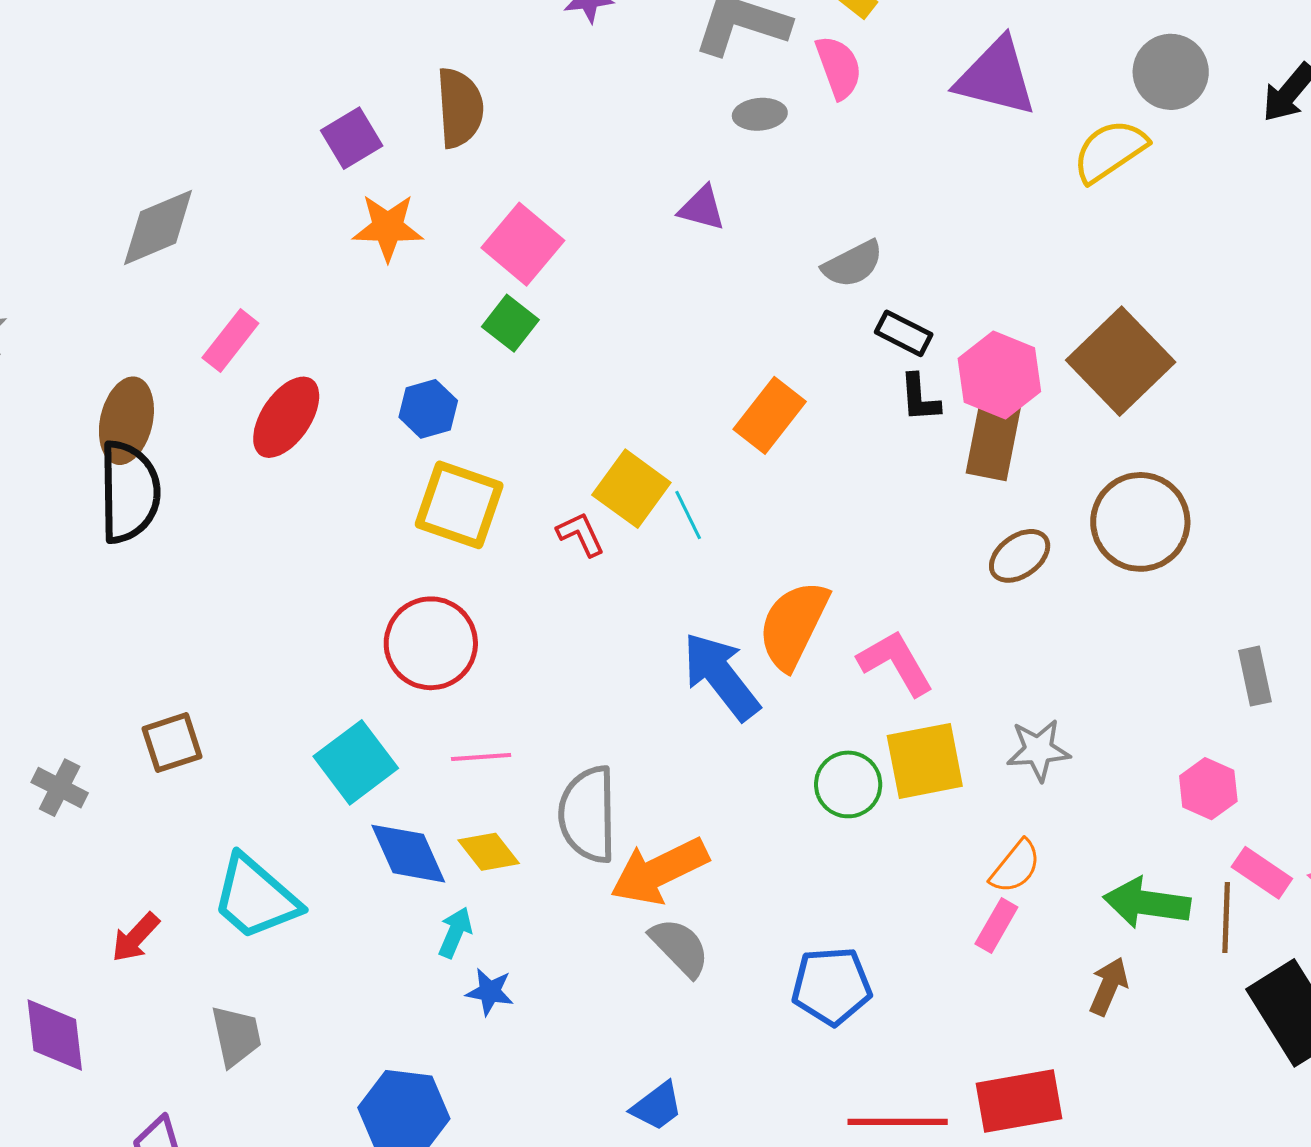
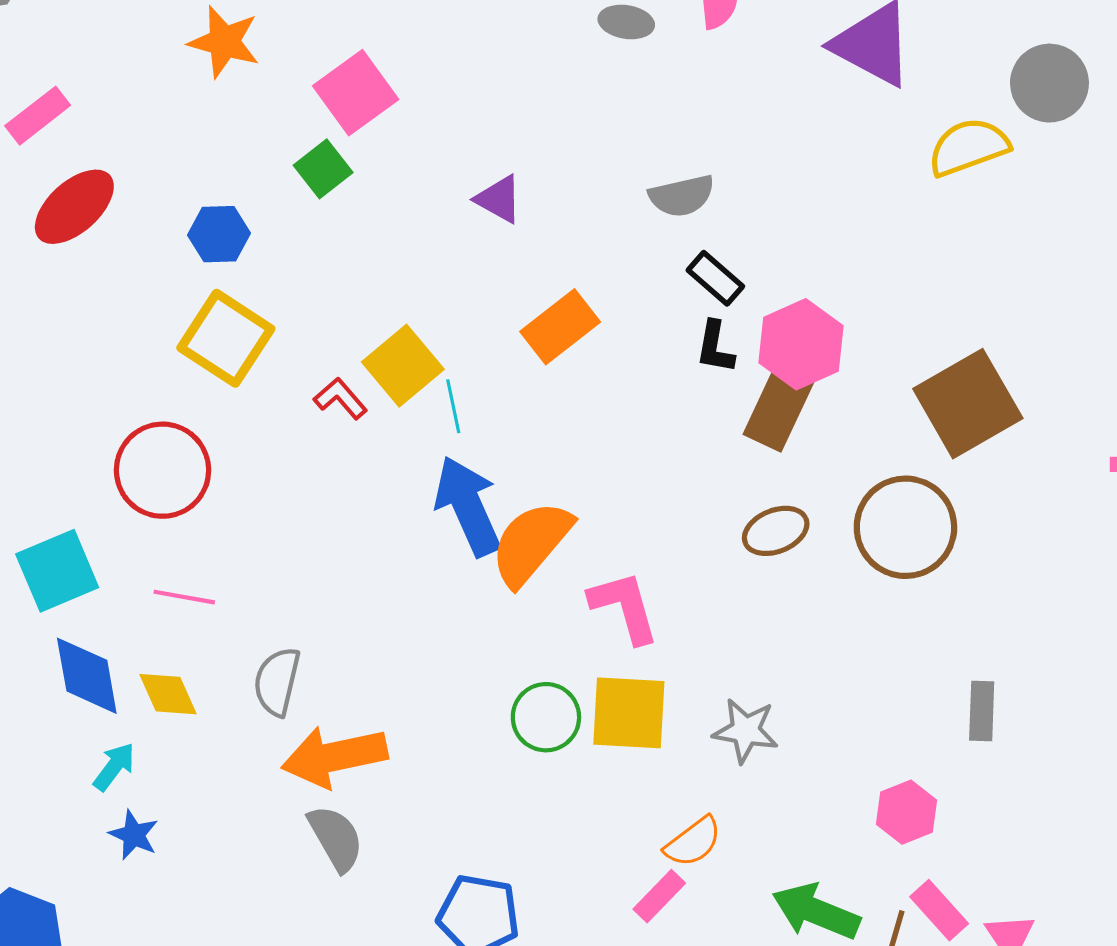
purple triangle: (702, 208) -> (499, 199), moved
brown square: (1121, 361) -> (968, 404), moved
red L-shape: (581, 534) -> (340, 398), turned -30
blue arrow: (721, 676) -> (468, 506), moved
gray semicircle: (588, 814) -> (277, 682), size x0.7

